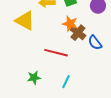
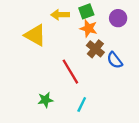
orange star: (70, 24) -> (89, 28), moved
red line: (56, 53) -> (70, 72), turned 45

